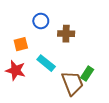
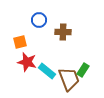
cyan rectangle: (46, 63) -> (47, 71), moved
red star: (16, 70) -> (27, 62), moved

